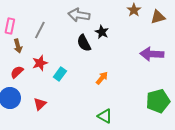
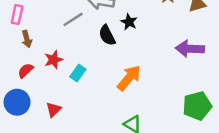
gray line: (40, 30) -> (73, 19), moved, turned 30
orange arrow: (102, 78) -> (129, 78), size x1.6

